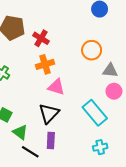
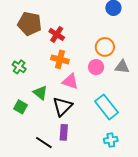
orange cross: (45, 64) -> (60, 59), turned 30
pink circle: (114, 91) -> (96, 67), moved
green triangle: (20, 132) -> (40, 93), moved

